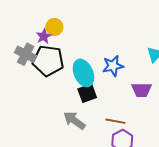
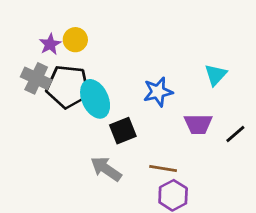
purple star: (44, 36) -> (50, 44), moved
cyan ellipse: (83, 73) -> (95, 99), moved

